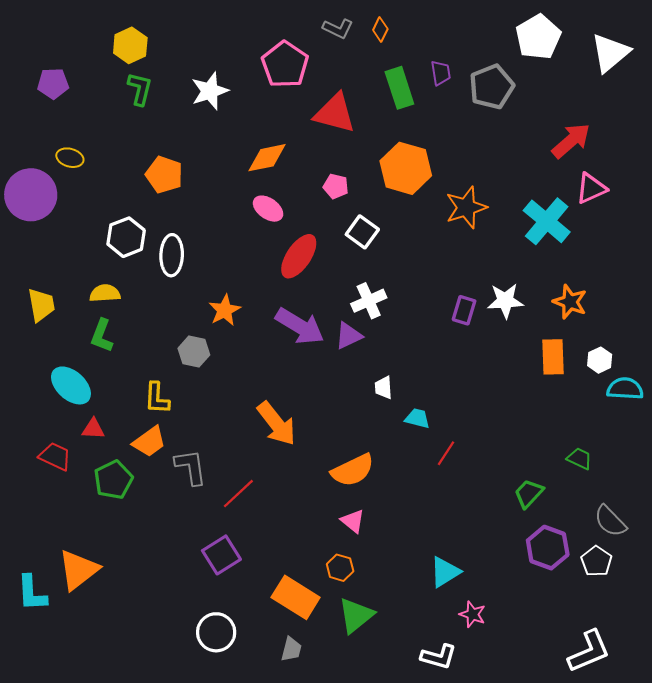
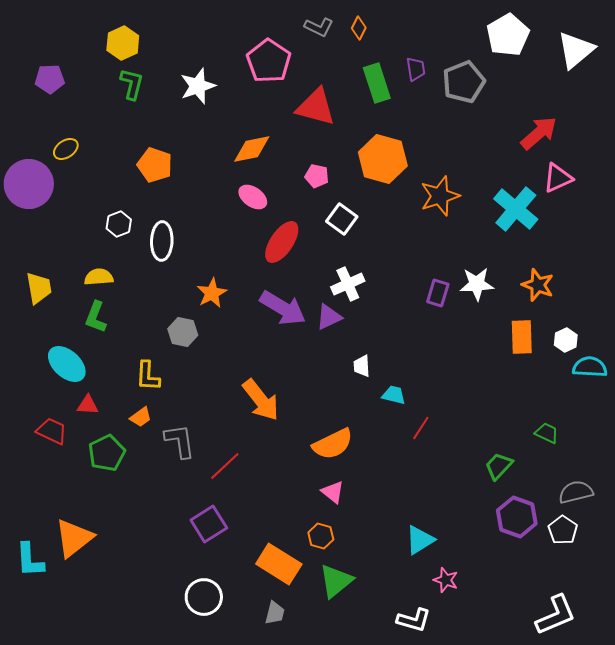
yellow ellipse: (70, 158) -> (66, 149), turned -50
white hexagon: (126, 237) -> (119, 224), size x0.7
orange trapezoid: (149, 442) -> (141, 417), size x0.7
gray semicircle: (610, 521) -> (576, 492), turned 120

